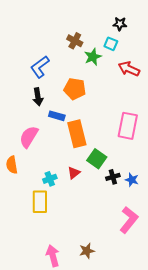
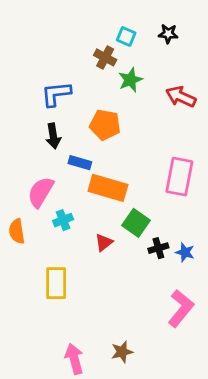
cyan square: (111, 44) -> (126, 36), moved
blue L-shape: (40, 67) -> (56, 94), turned 30
orange rectangle: (77, 134) -> (108, 188), turned -60
cyan cross: (50, 179) -> (63, 220), moved

